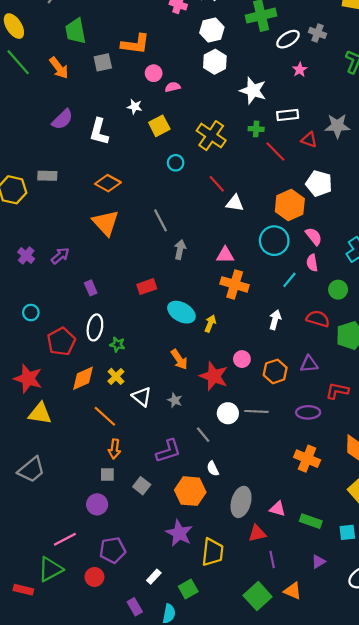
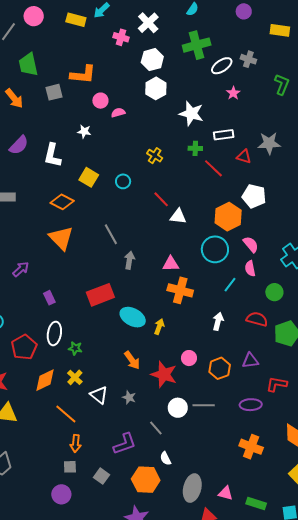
yellow square: (159, 126) -> (89, 177), moved, turned -30
yellow cross: (211, 136) -> (155, 156), size x0.6
red rectangle: (147, 287) -> (100, 295), size x1.5

